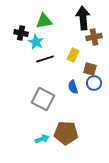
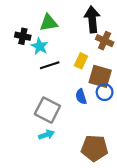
brown cross: (94, 37) -> (105, 41), turned 35
brown square: (90, 69) -> (100, 76), size x1.5
brown pentagon: (66, 133) -> (94, 148), moved
cyan arrow: (42, 139) -> (46, 135), moved

